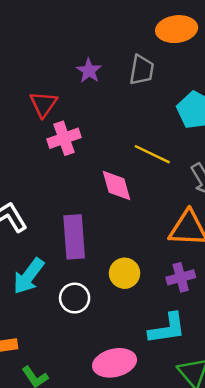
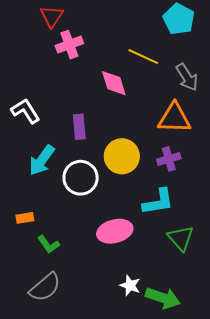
purple rectangle: (74, 237) -> (79, 127), size x0.7
yellow circle: (125, 273) -> (122, 156), size x1.4
white circle: (75, 298) -> (81, 178), size x1.4

